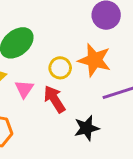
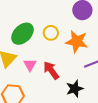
yellow circle: (60, 68) -> (51, 33), moved

